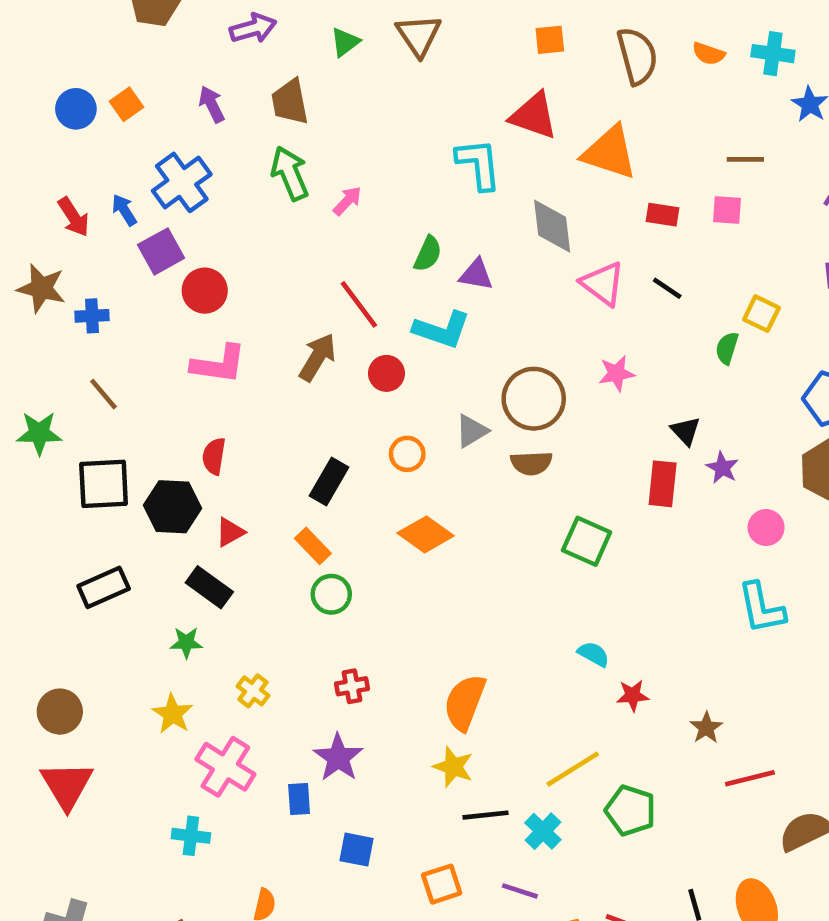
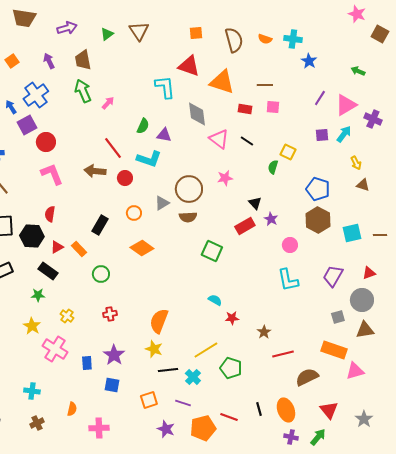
brown line: (745, 159) -> (265, 85), moved
brown arrow: (317, 357) -> (95, 171), turned -115
pink L-shape: (219, 364) -> (52, 174), turned -120
red rectangle: (663, 484) -> (245, 226), turned 54
orange rectangle: (313, 546) -> (79, 249), moved
purple star: (338, 758) -> (114, 355), moved
cyan cross: (191, 836) -> (32, 391), moved

